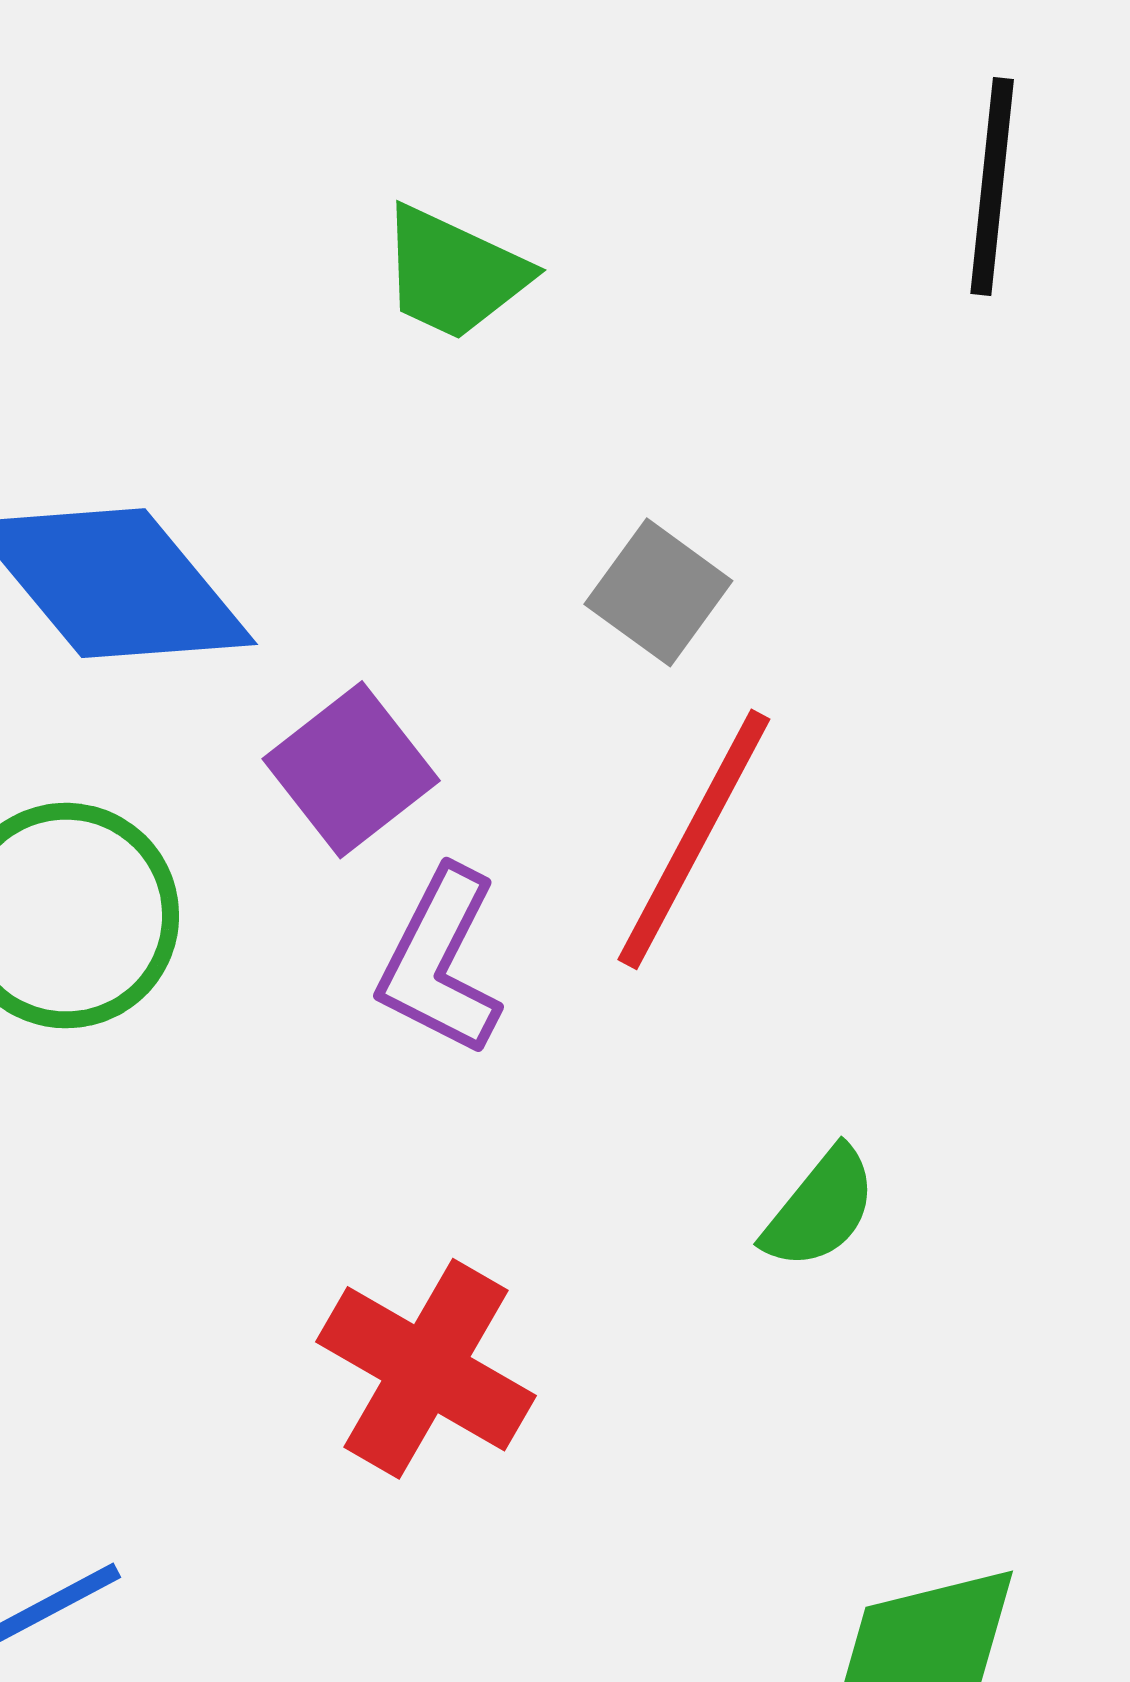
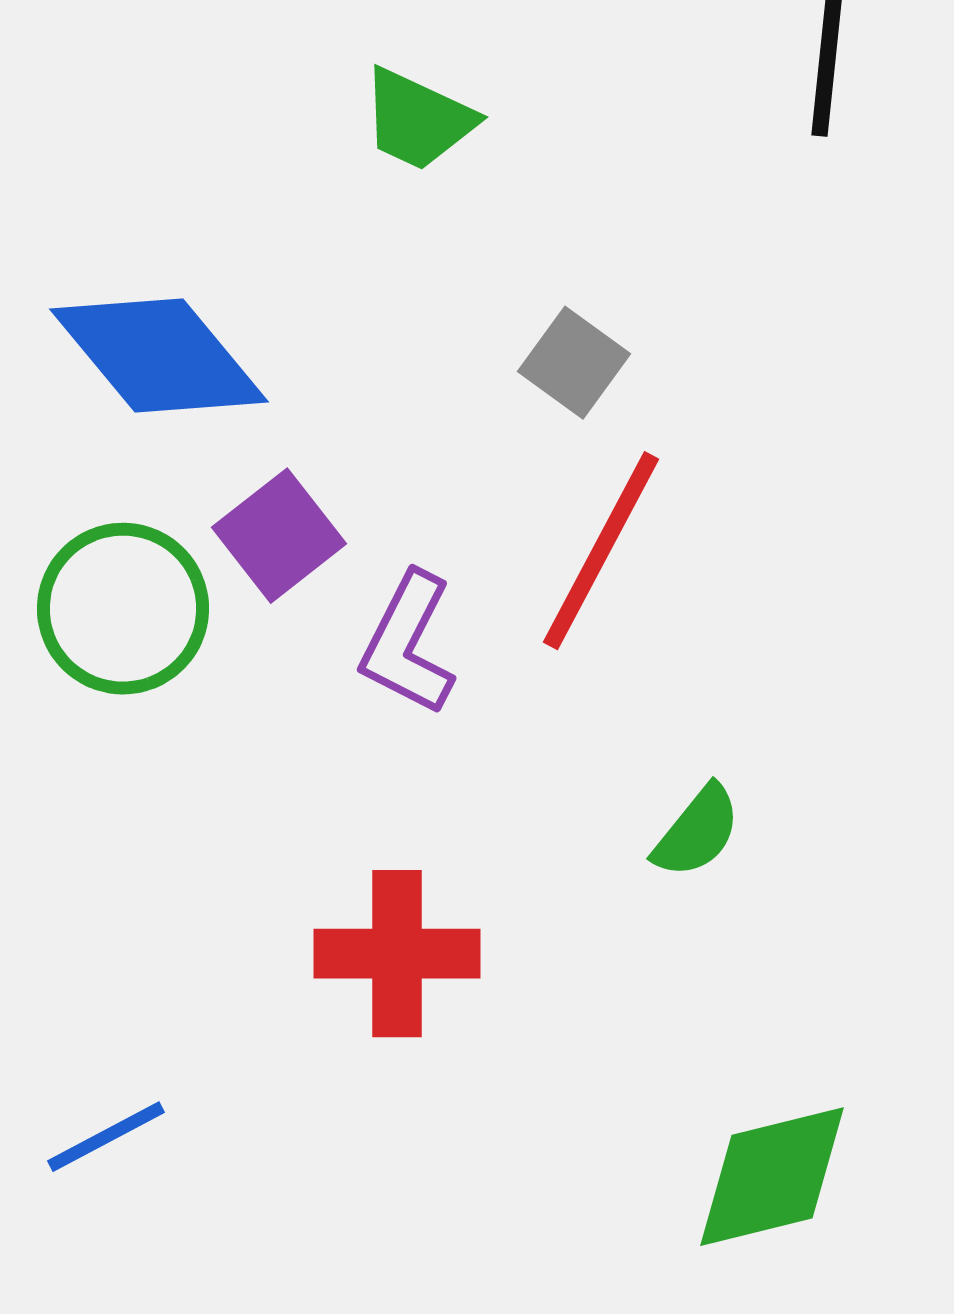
purple square: (351, 770) -> (279, 536), moved
red cross: (426, 1369) -> (397, 954), turned -30

